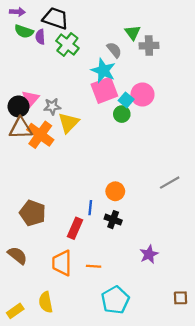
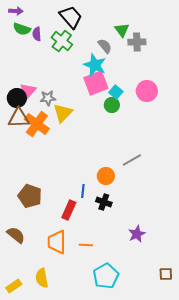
black trapezoid: (55, 18) -> (71, 17), moved, turned 30
pink circle: (142, 94) -> (147, 91), moved
gray line: (170, 183) -> (132, 160), moved

